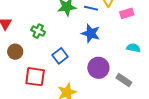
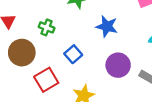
brown circle: (15, 52) -> (22, 53), size x1.5
red square: (35, 77) -> (46, 80), turned -35

